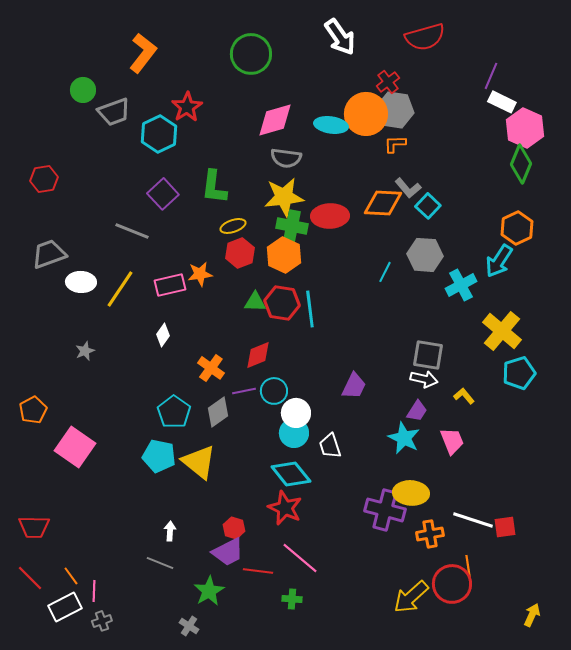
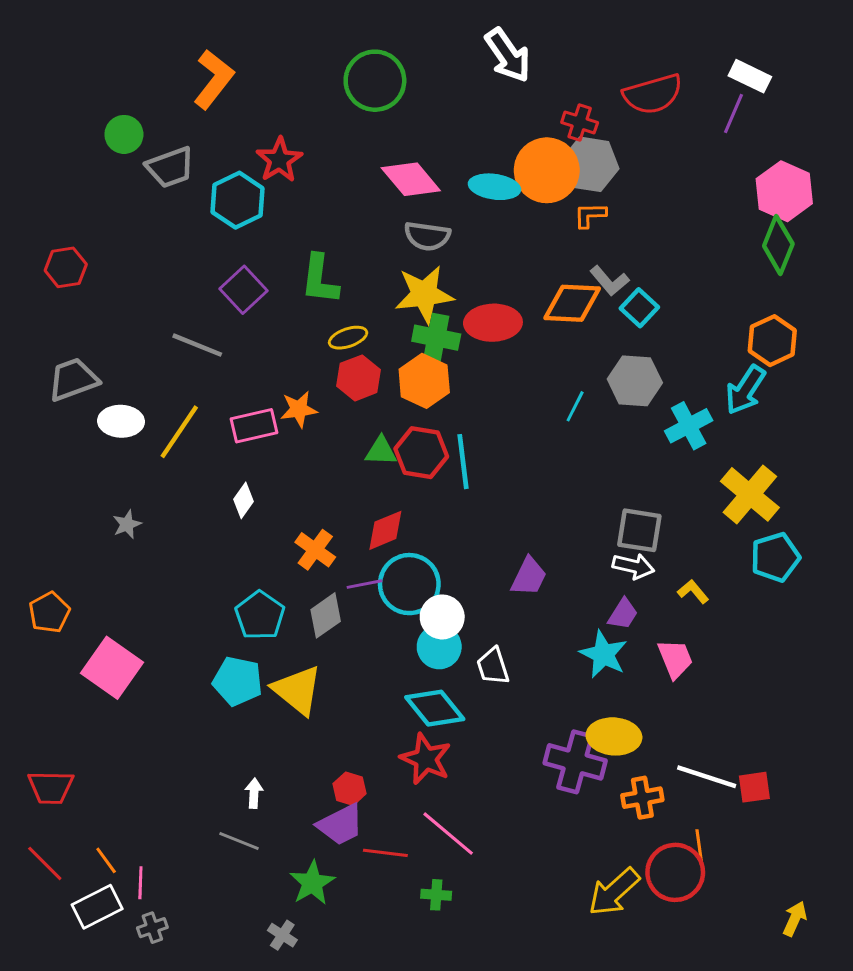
red semicircle: (425, 37) -> (653, 94), moved
red cross: (388, 82) -> (580, 122), turned -35
white rectangle: (502, 102) -> (750, 76), moved
pink diamond: (275, 120) -> (411, 179), turned 66
cyan circle: (274, 391) -> (409, 584), size x1.5

